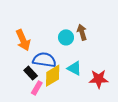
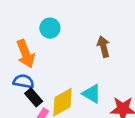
cyan circle: (66, 37) -> (50, 28), moved
blue semicircle: (44, 60) -> (24, 81), moved, size x0.7

